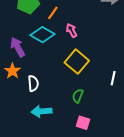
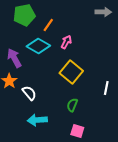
pink arrow: (72, 30) -> (66, 42), turned 56
white semicircle: (33, 83) -> (29, 93), turned -35

